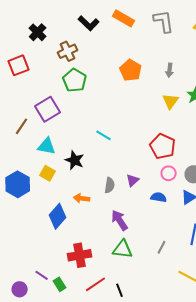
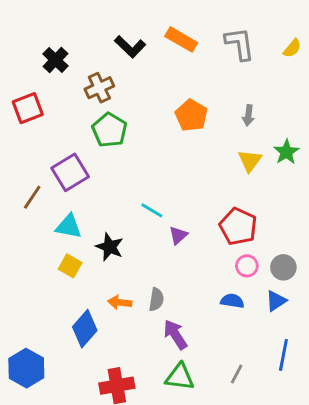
purple triangle: (133, 180) -> (178, 235), moved
blue hexagon: (18, 184) -> (26, 368), moved
gray semicircle: (110, 185) -> (156, 299), moved

